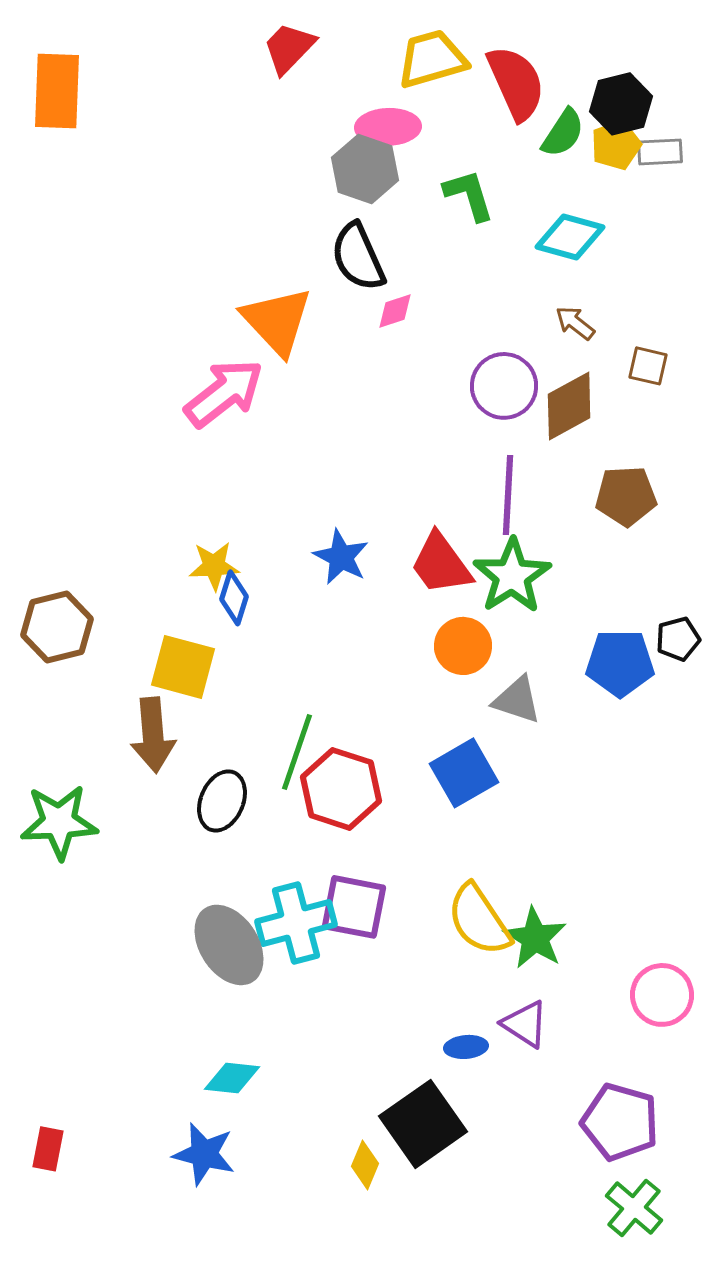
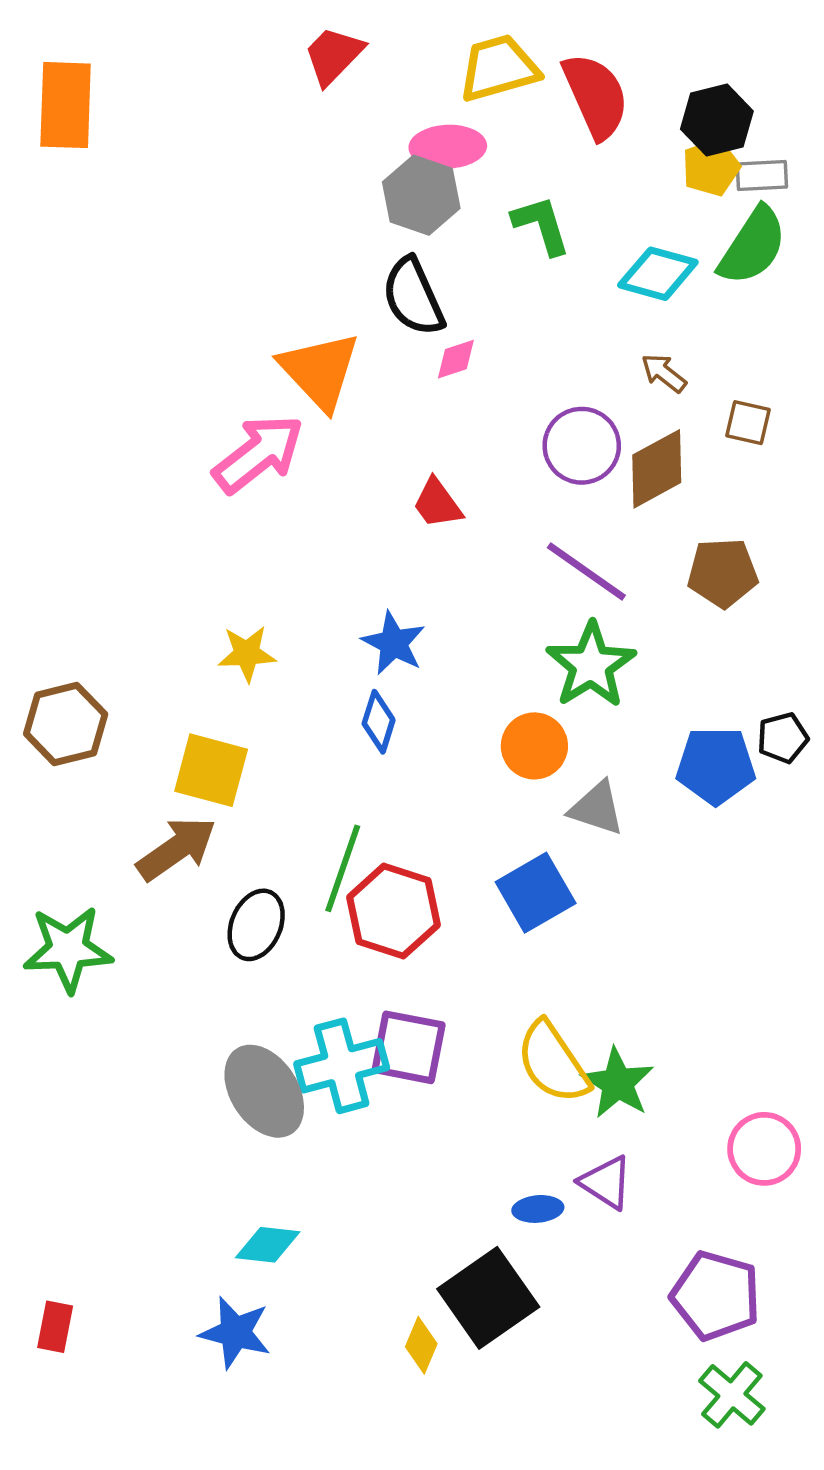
green semicircle: (563, 133) -> (753, 246), moved, size x1.4
purple line: (508, 495) -> (586, 572), turned -58
red trapezoid: (441, 564) -> (437, 503), moved, size x0.7
blue diamond: (234, 598) -> (379, 722), moved
brown arrow: (153, 735) -> (176, 849), turned -120

